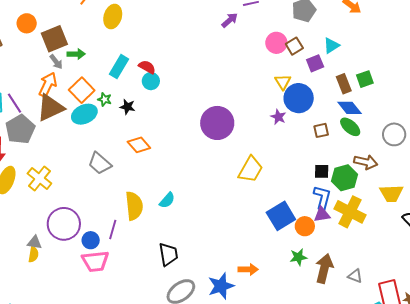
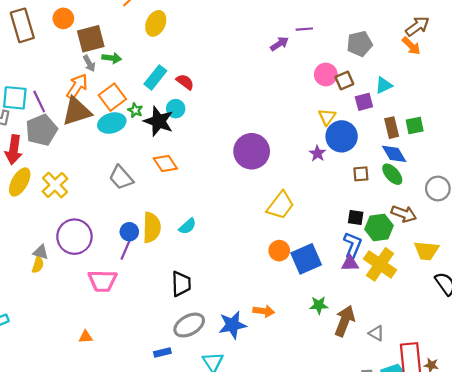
cyan circle: (151, 81) -> (176, 109), moved
black star: (127, 107) -> (159, 121), size x1.8
orange circle: (305, 226) -> (279, 251), moved
blue circle: (91, 240) -> (129, 232), moved

